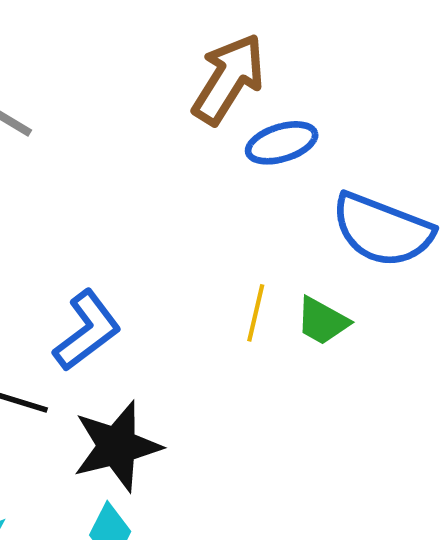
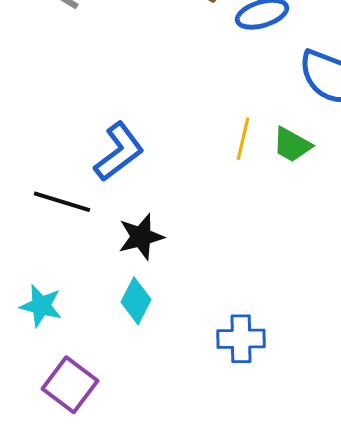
black star: (117, 446) -> (141, 237), size x0.7

